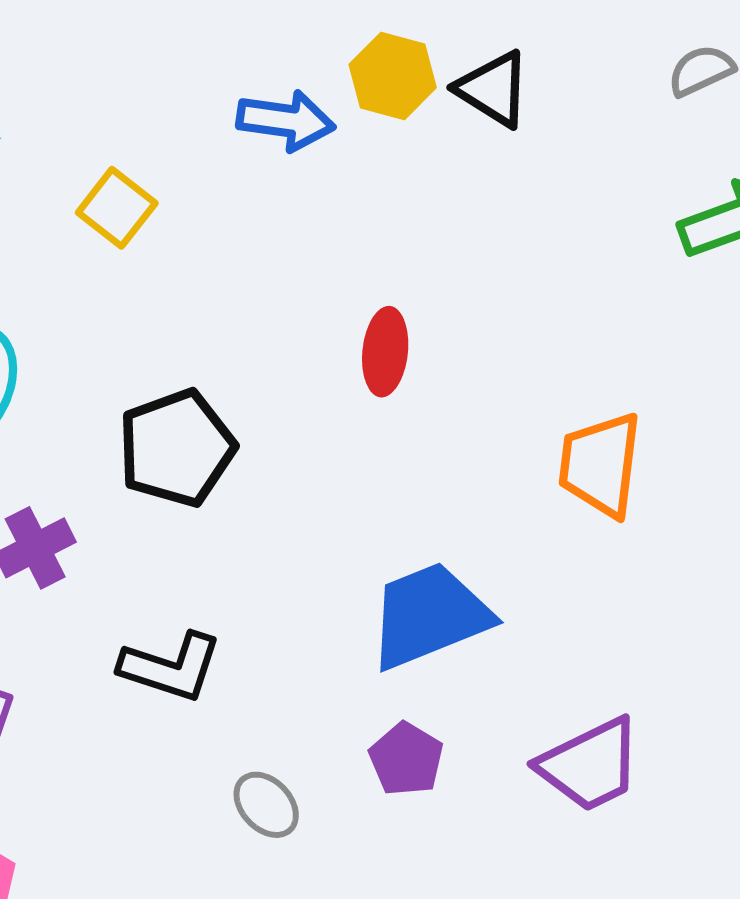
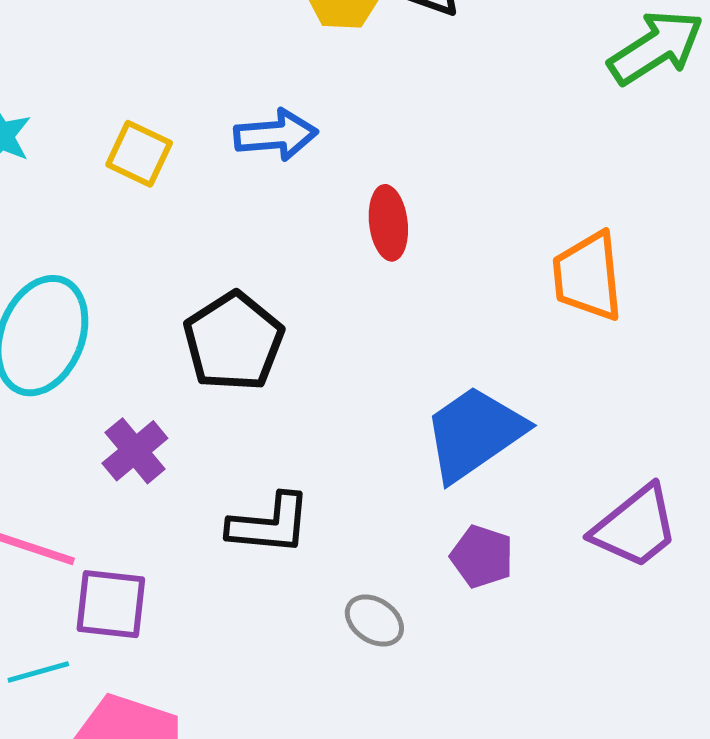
blue arrow: (286, 120) -> (276, 135), moved

